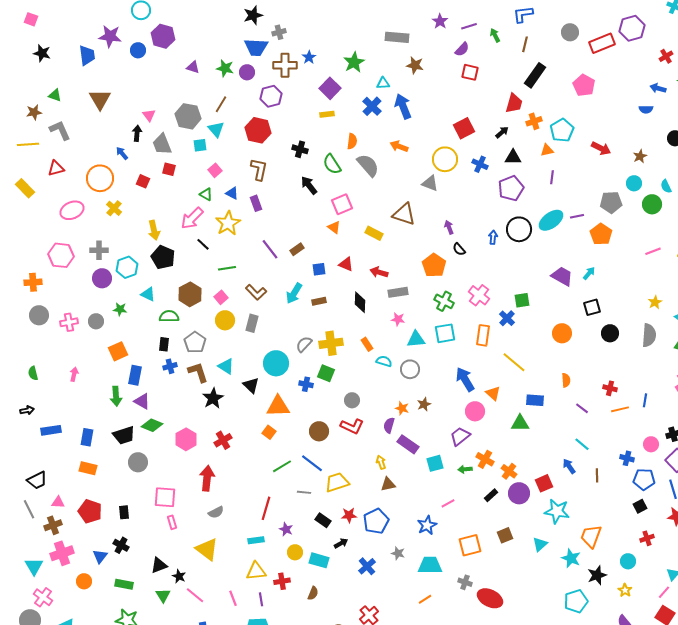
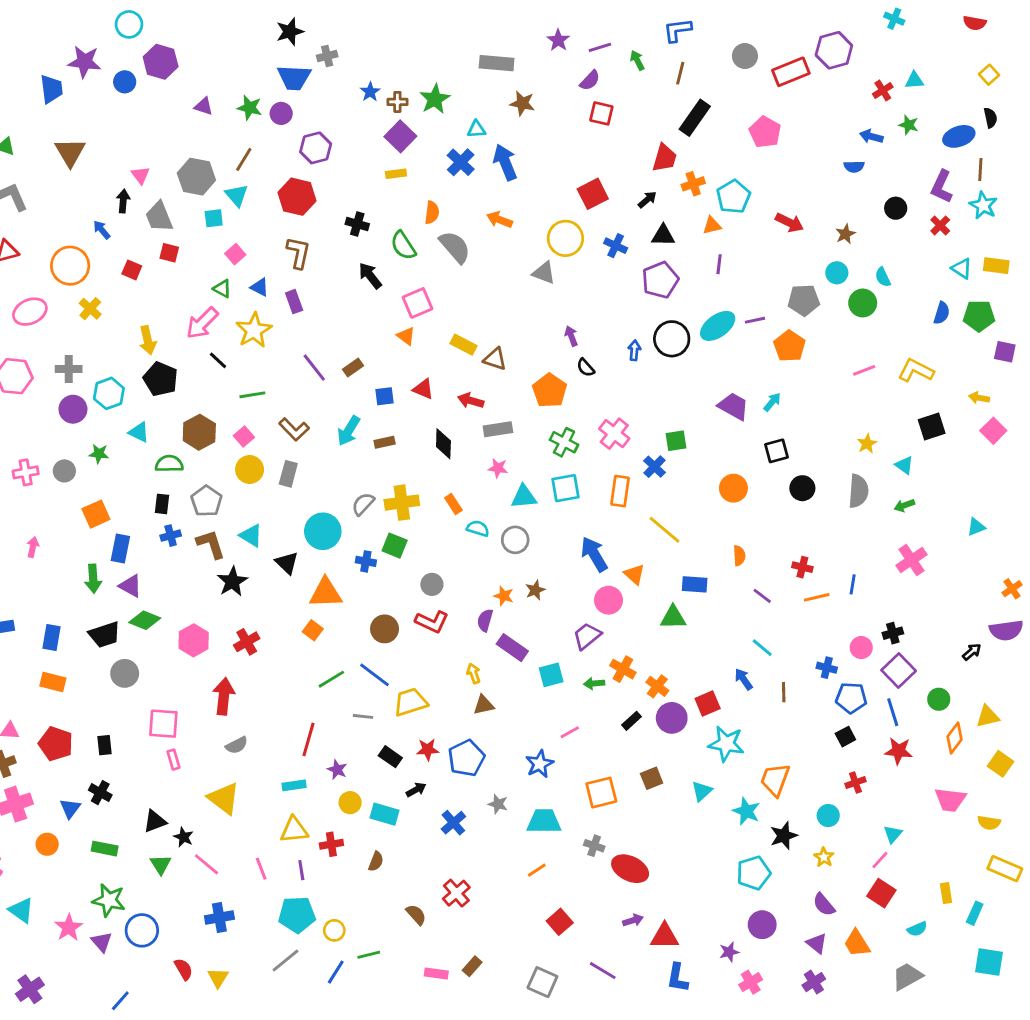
brown cross: (285, 65) -> (397, 102), moved, size x0.6
brown triangle: (404, 214) -> (495, 359), moved, size x0.7

